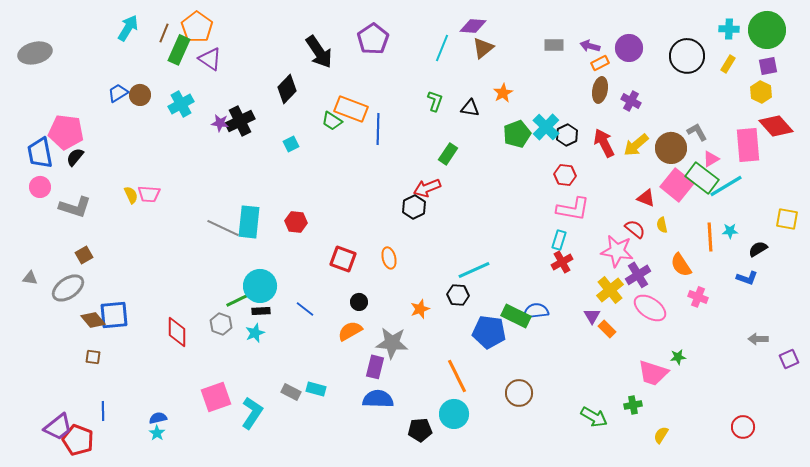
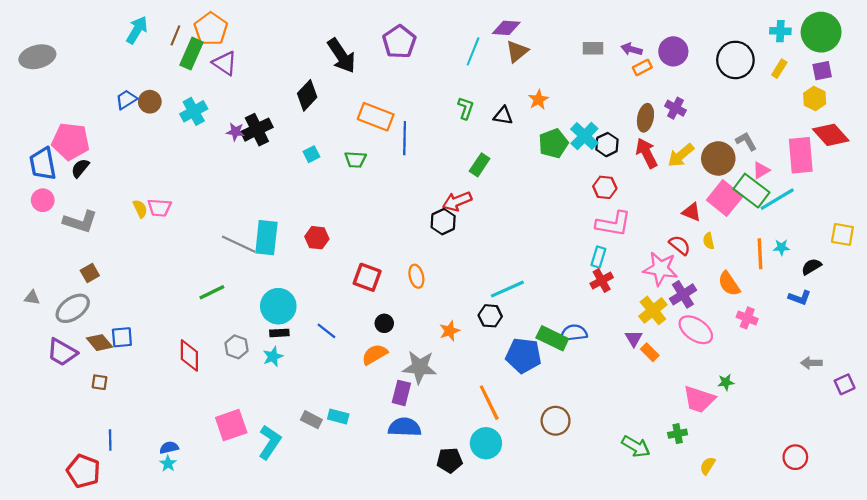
brown ellipse: (600, 90) -> (645, 118), moved
green trapezoid: (332, 121) -> (355, 160), moved, turned -30
green line: (238, 300) -> (212, 292), moved
blue square: (114, 315) -> (122, 337), size x0.7
purple trapezoid: (58, 427) -> (62, 352), moved, turned 68

